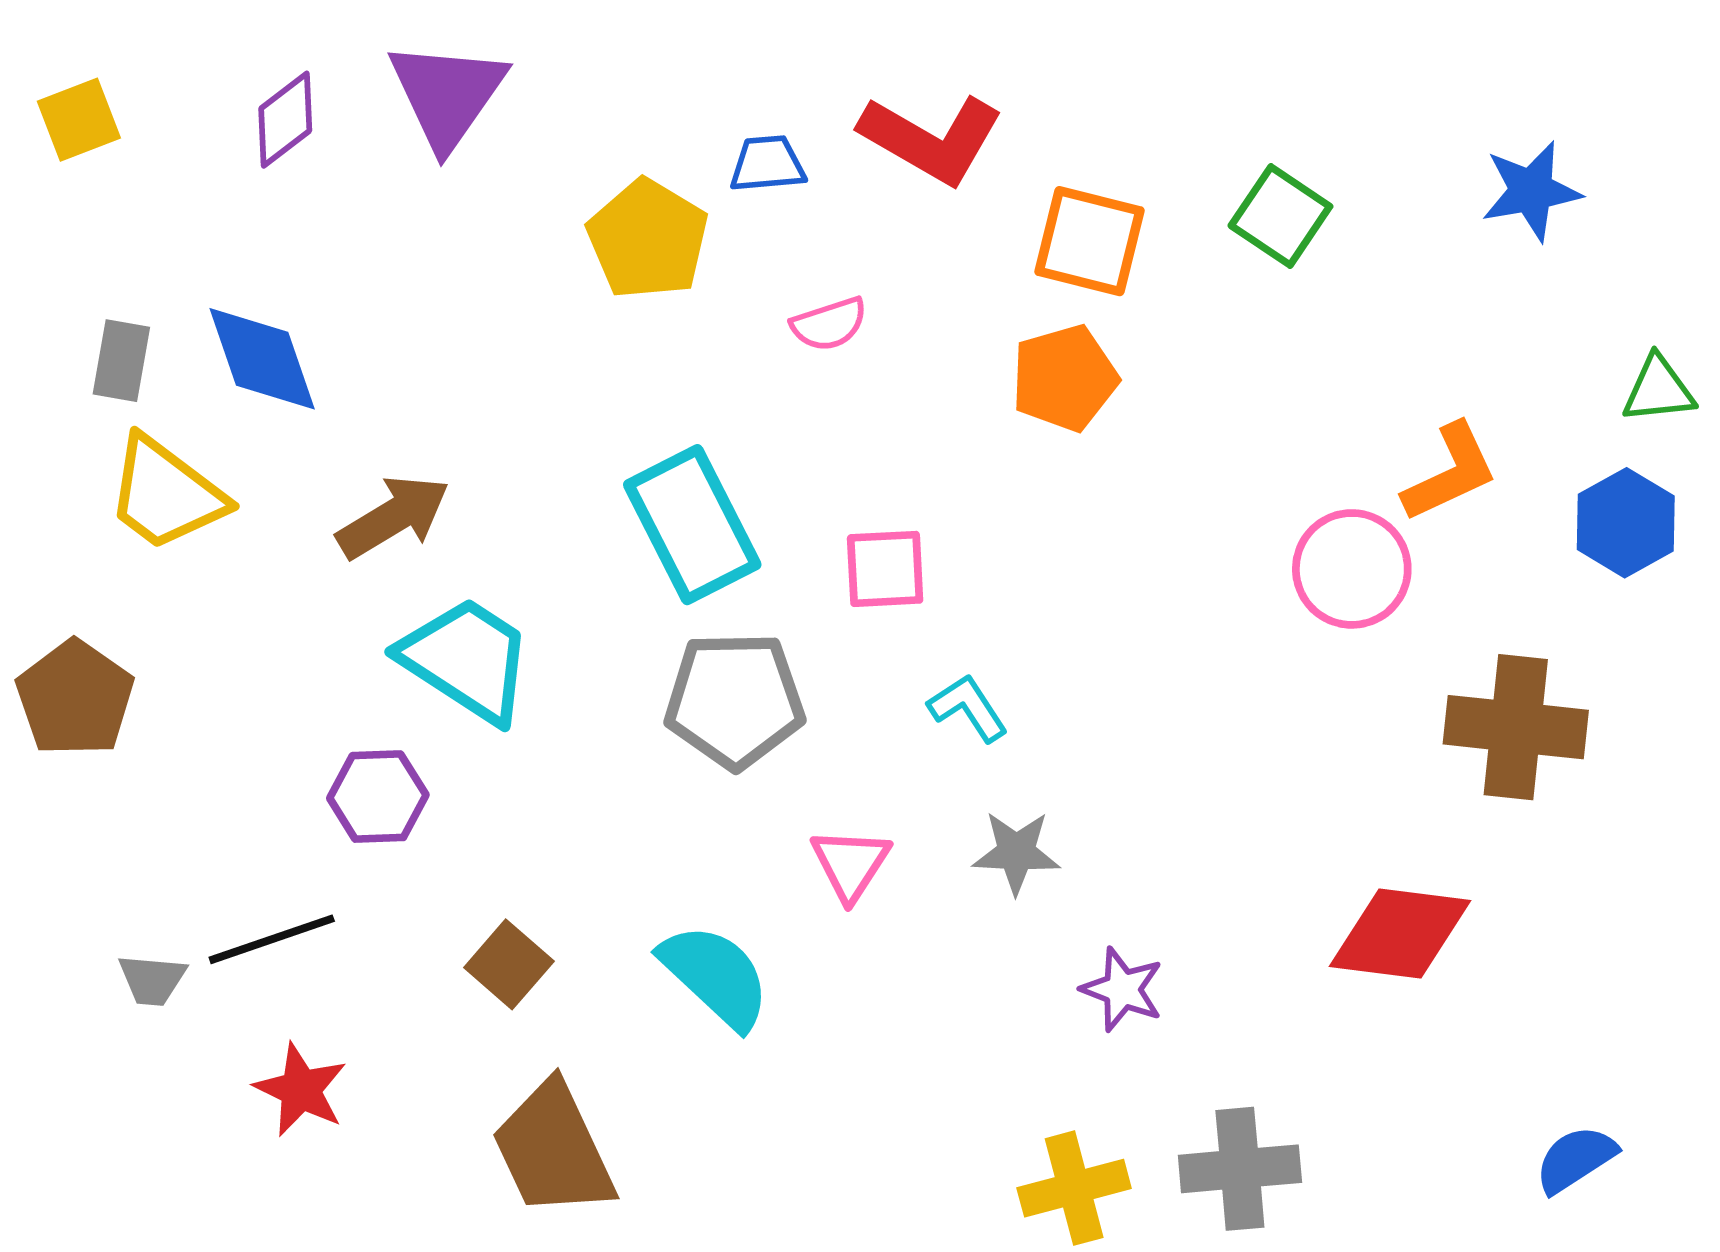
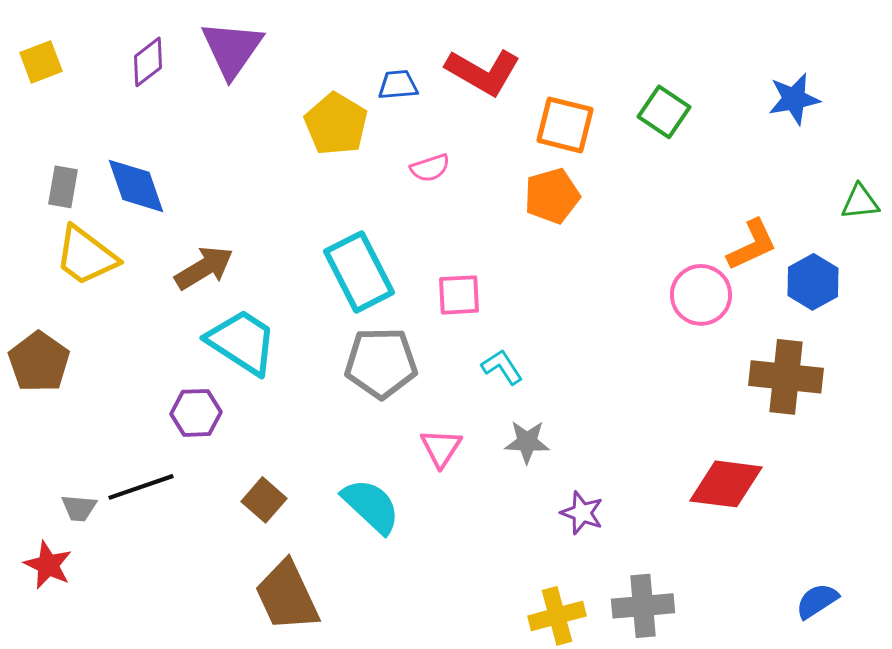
blue hexagon: (1626, 523) -> (813, 282), moved
red star: (301, 1090) -> (48, 565), moved

